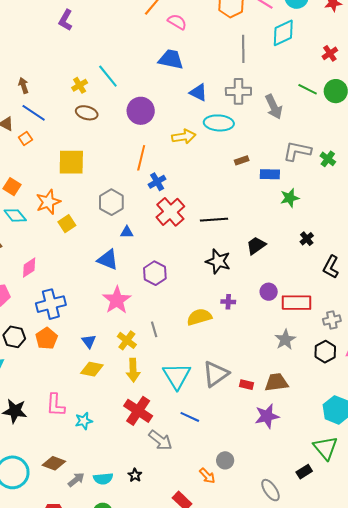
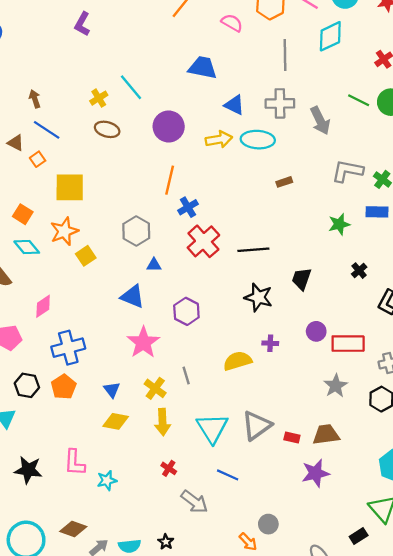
pink semicircle: (177, 22) -> (232, 23), moved
yellow arrow: (184, 137) -> (219, 139), moved
yellow square: (71, 162) -> (70, 187), moved
blue rectangle: (270, 174) -> (377, 212), moved
black trapezoid: (256, 245) -> (301, 279), turned -35
red cross: (138, 411) -> (169, 468), size x0.5

